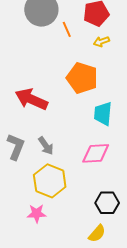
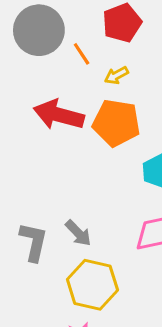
yellow arrow: (101, 42) -> (116, 75), moved
red arrow: (31, 99) -> (59, 115), moved

